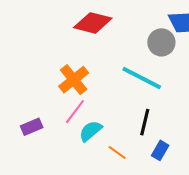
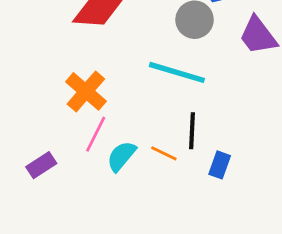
orange line: (117, 153) -> (164, 153), moved

